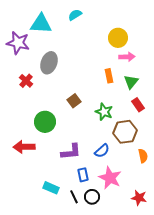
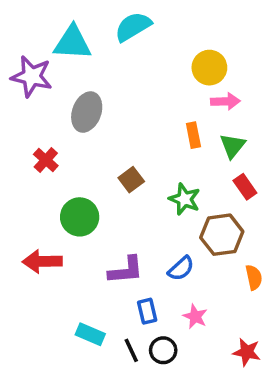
cyan semicircle: (75, 15) -> (133, 27), size x1.5
red cross: (26, 81) -> (46, 160), moved
pink star: (110, 178) -> (195, 317), size x0.6

